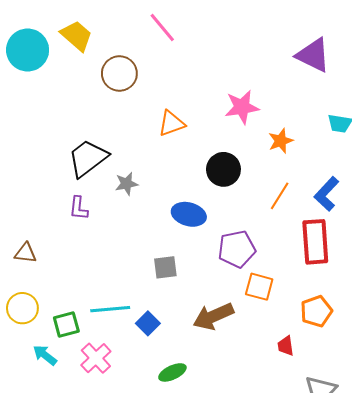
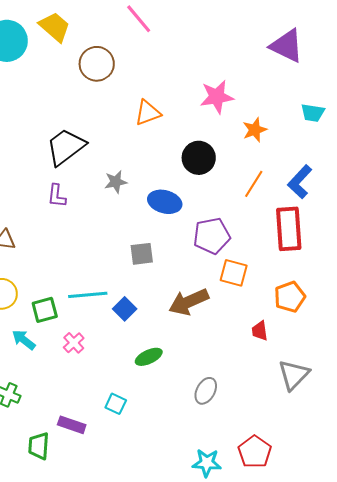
gray star: (127, 184) -> (116, 182), moved
pink cross: (96, 358) -> (74, 343), size x0.7

